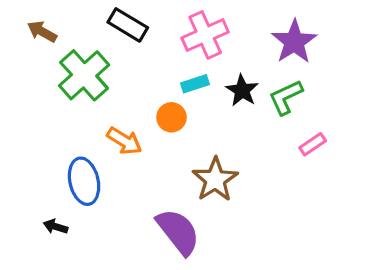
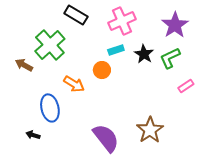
brown arrow: (42, 32) -> (24, 65), moved
brown star: (215, 180) -> (150, 130), moved

